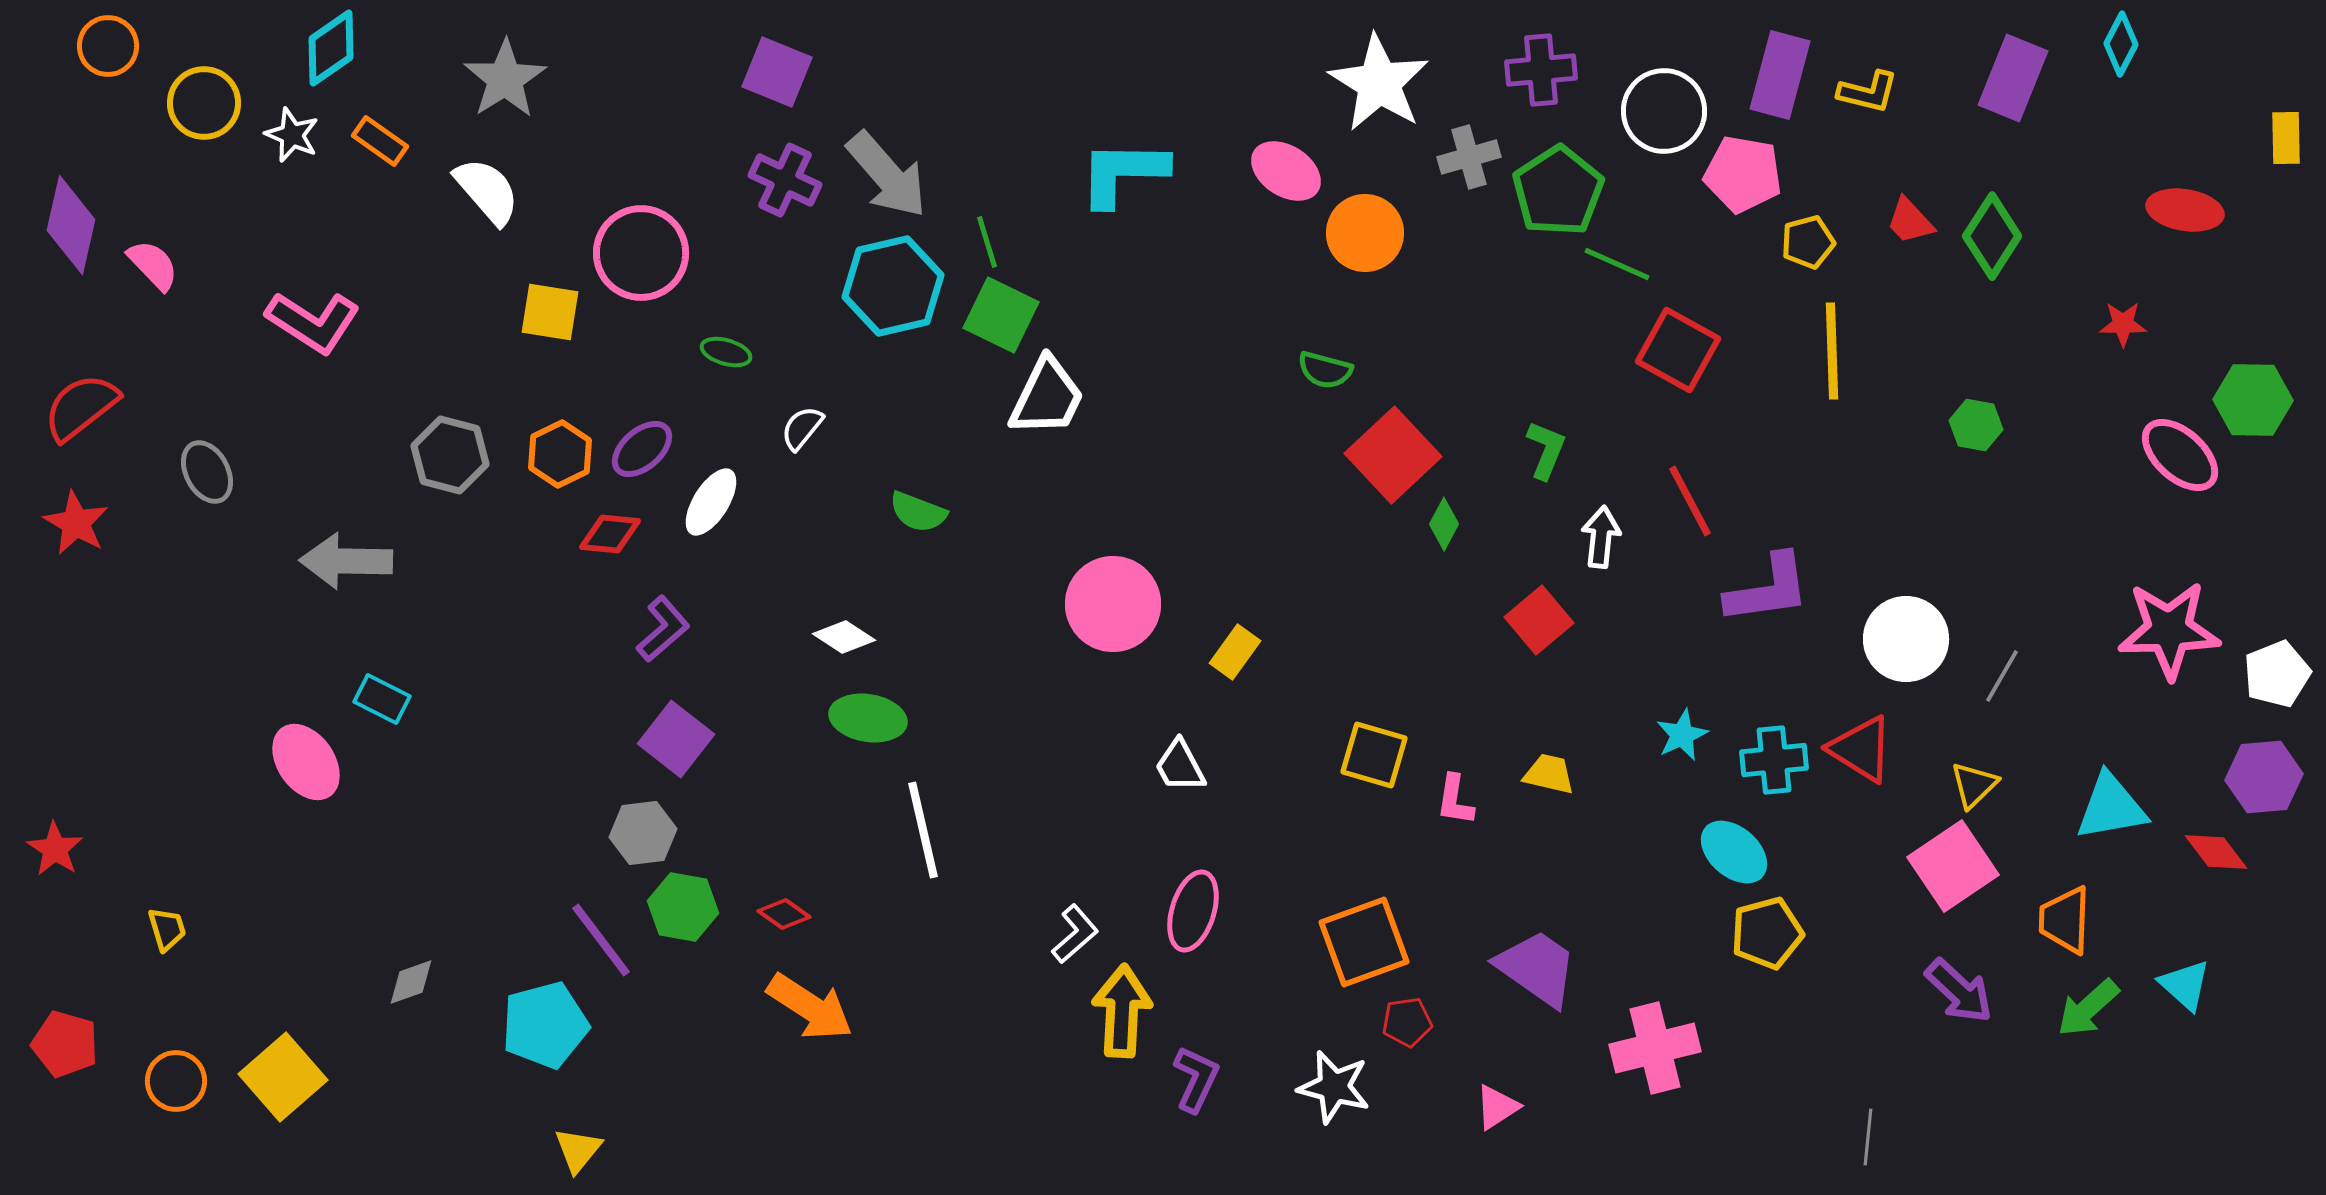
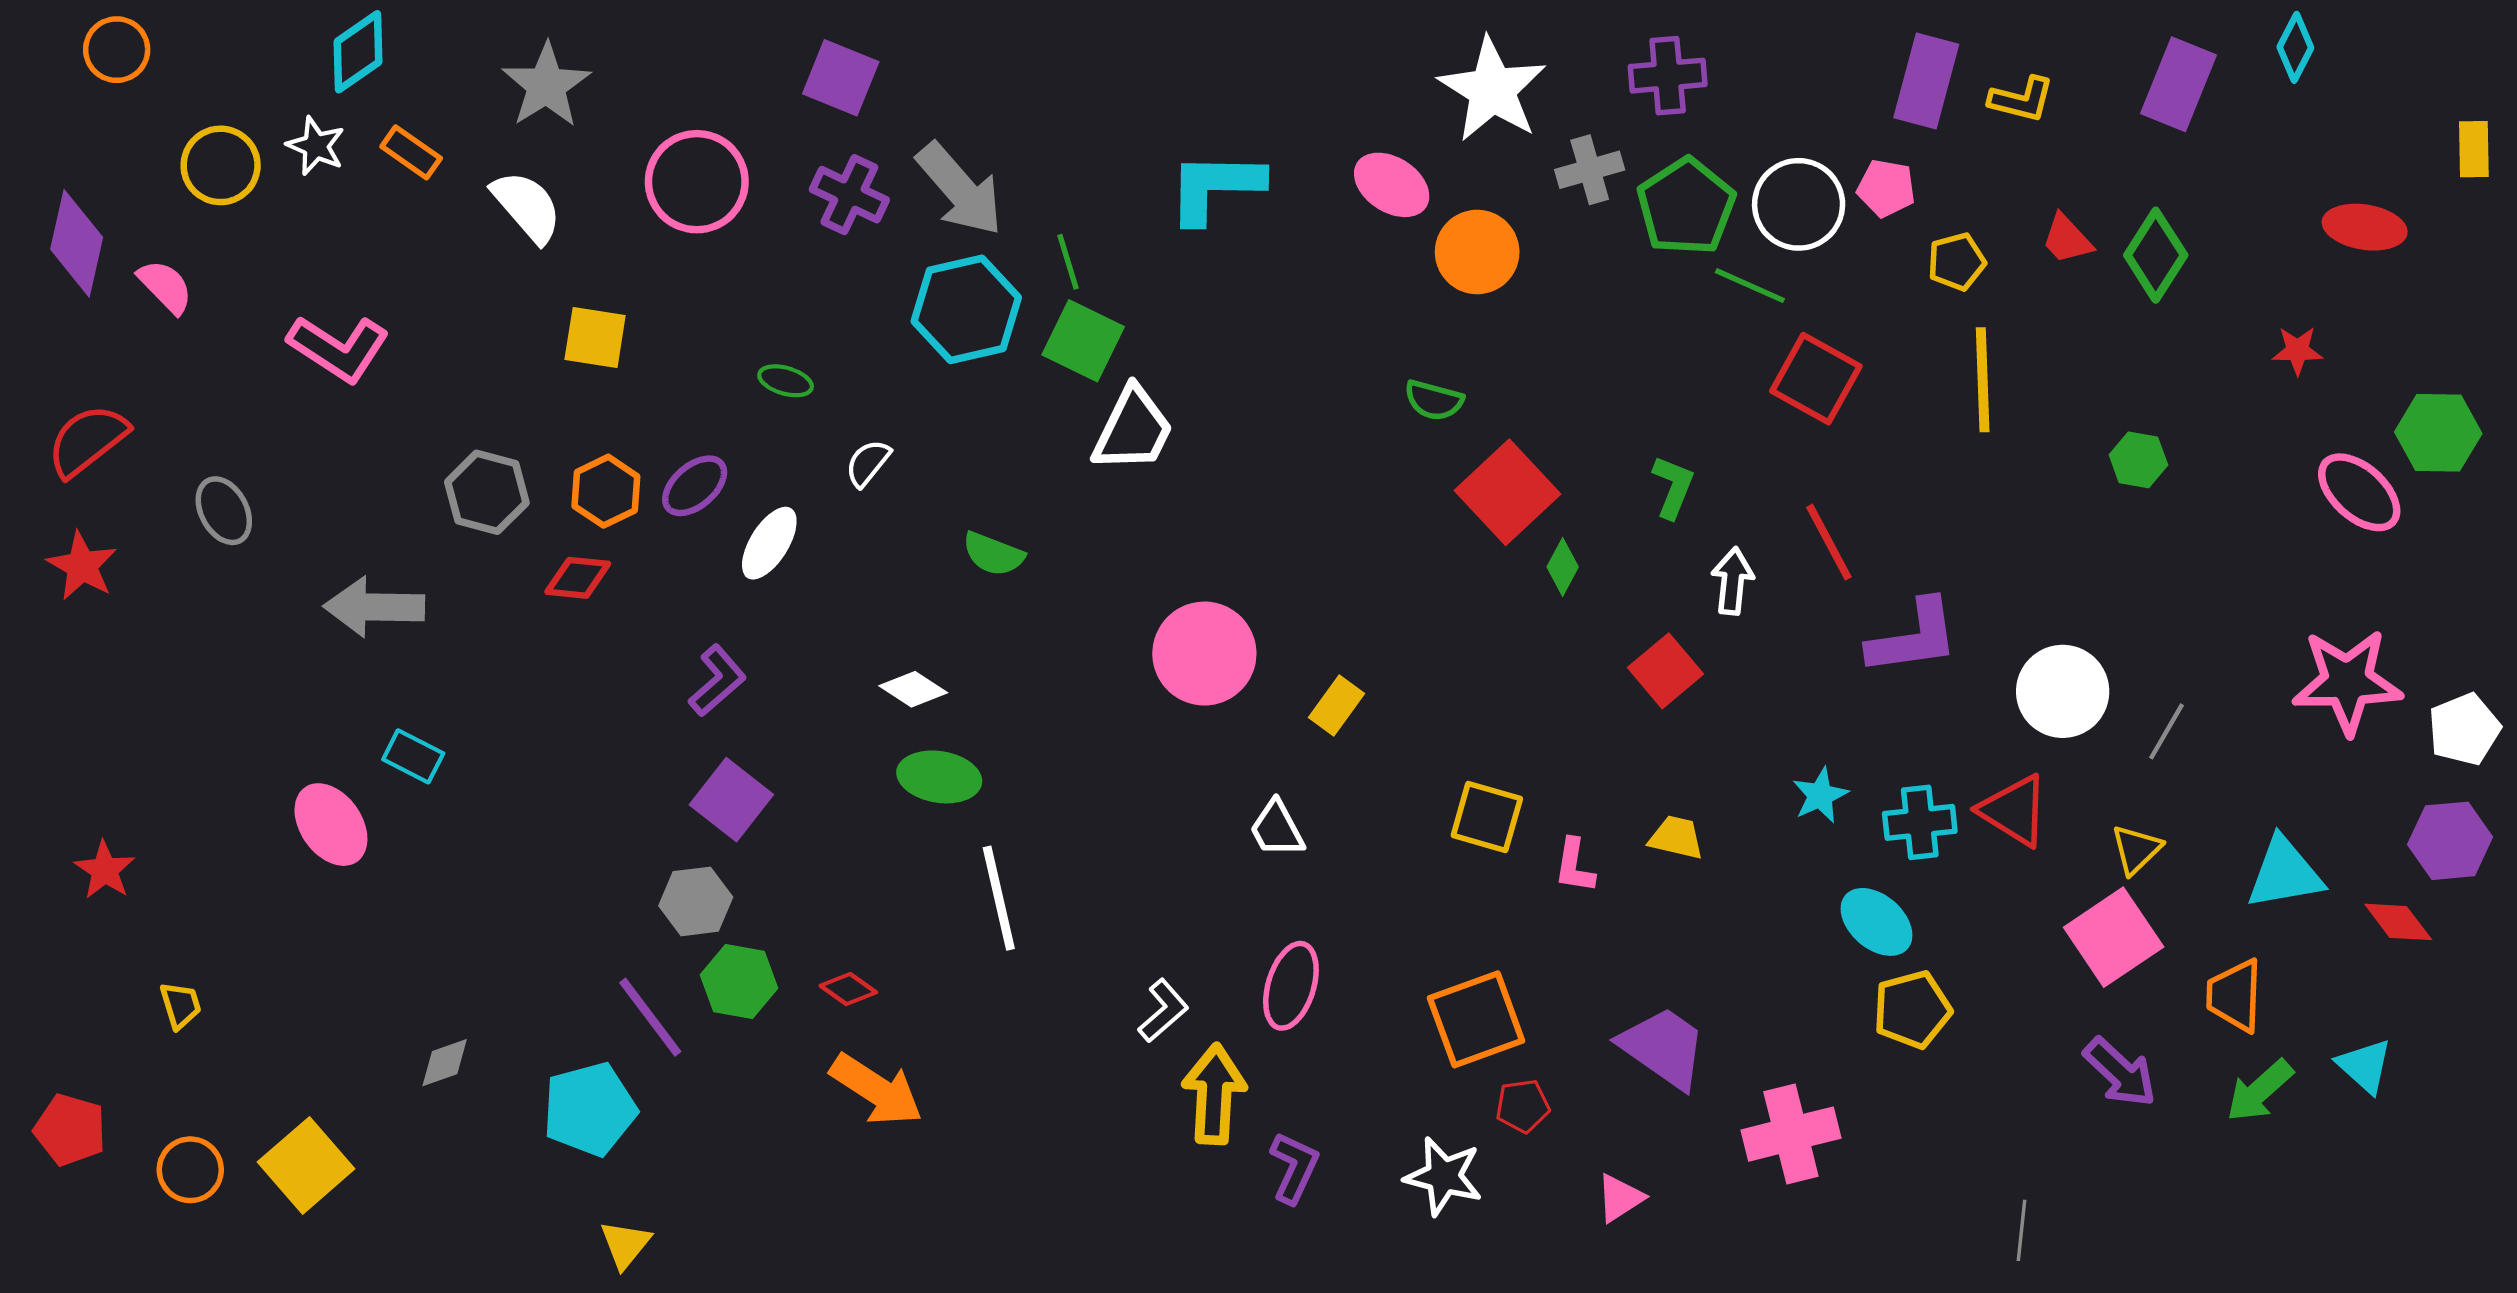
yellow circle: (204, 103) -> (221, 165), moved
white circle: (1664, 111) -> (1799, 204), moved
pink pentagon: (1743, 174) -> (1886, 188), size x0.7
pink circle: (641, 253) -> (697, 182), moved
red diamond: (610, 534) -> (578, 578), moved
red star: (55, 849) -> (105, 870), moved

